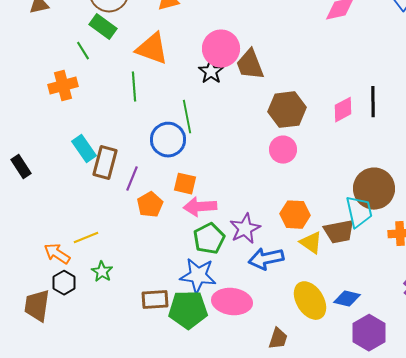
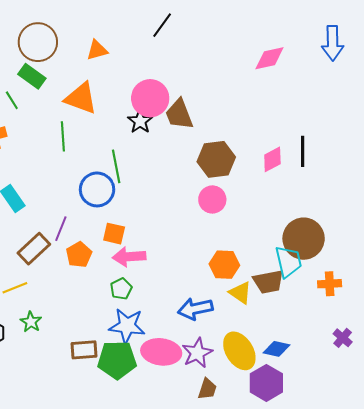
brown rectangle: (105, 163) -> (34, 249), moved, turned 32
purple star: (245, 229) -> (197, 353), moved
green pentagon: (209, 239) -> (121, 289), moved, size x0.7
purple hexagon: (369, 333) -> (266, 383), moved

